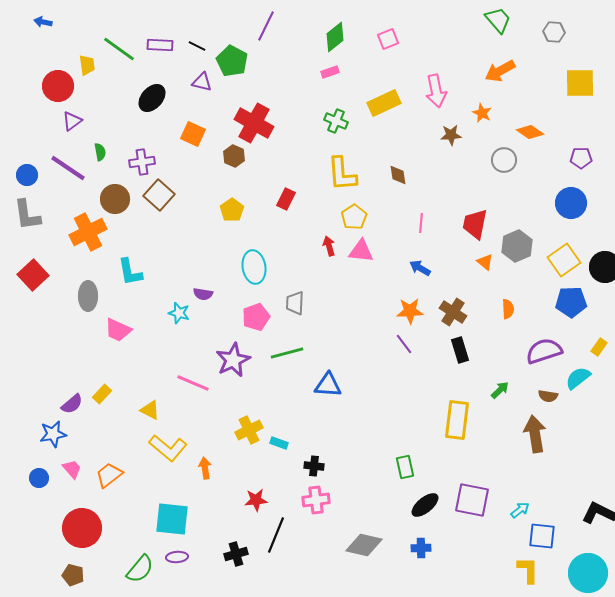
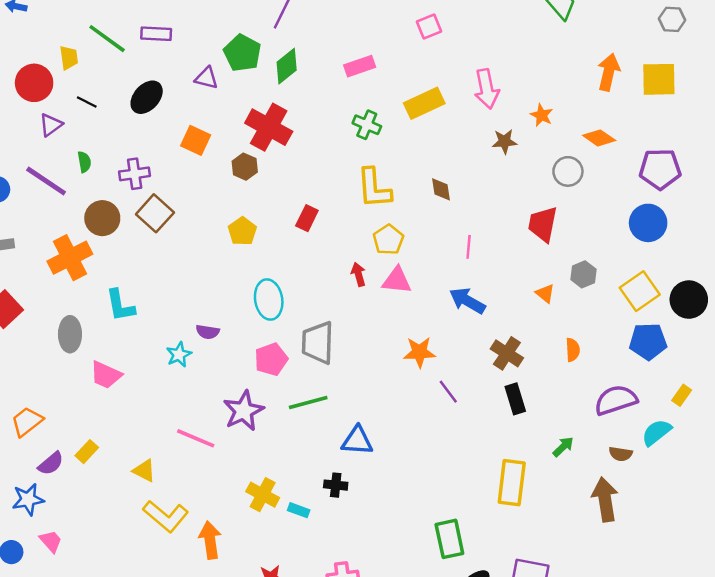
gray hexagon: (554, 32) -> (672, 19), moved
green diamond: (335, 37) -> (287, 66), moved
black line: (197, 46) -> (87, 102), moved
orange arrow: (500, 71) -> (609, 72), moved, turned 132
pink rectangle: (330, 72) -> (360, 66), size x1.4
purple pentagon: (581, 158) -> (660, 169), size x1.6
red trapezoid: (475, 224) -> (543, 224), moved
gray hexagon: (517, 246) -> (583, 274), size x0.7
blue arrow: (420, 268) -> (467, 301), size x1.4
gray trapezoid: (295, 303) -> (318, 343), size x1.5
orange star: (410, 311) -> (419, 352), moved
cyan star: (179, 313) -> (179, 355), turned 30
yellow cross: (249, 430) -> (263, 495), turned -36
black cross: (314, 466) -> (336, 485), moved
green rectangle: (405, 467) -> (449, 539), size x1.4
orange arrow: (205, 468) -> (210, 540), size x1.4
orange trapezoid: (109, 475) -> (27, 422), moved

